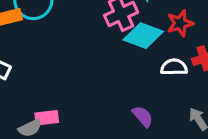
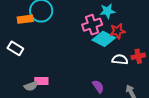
red star: (180, 23) -> (118, 31), moved

